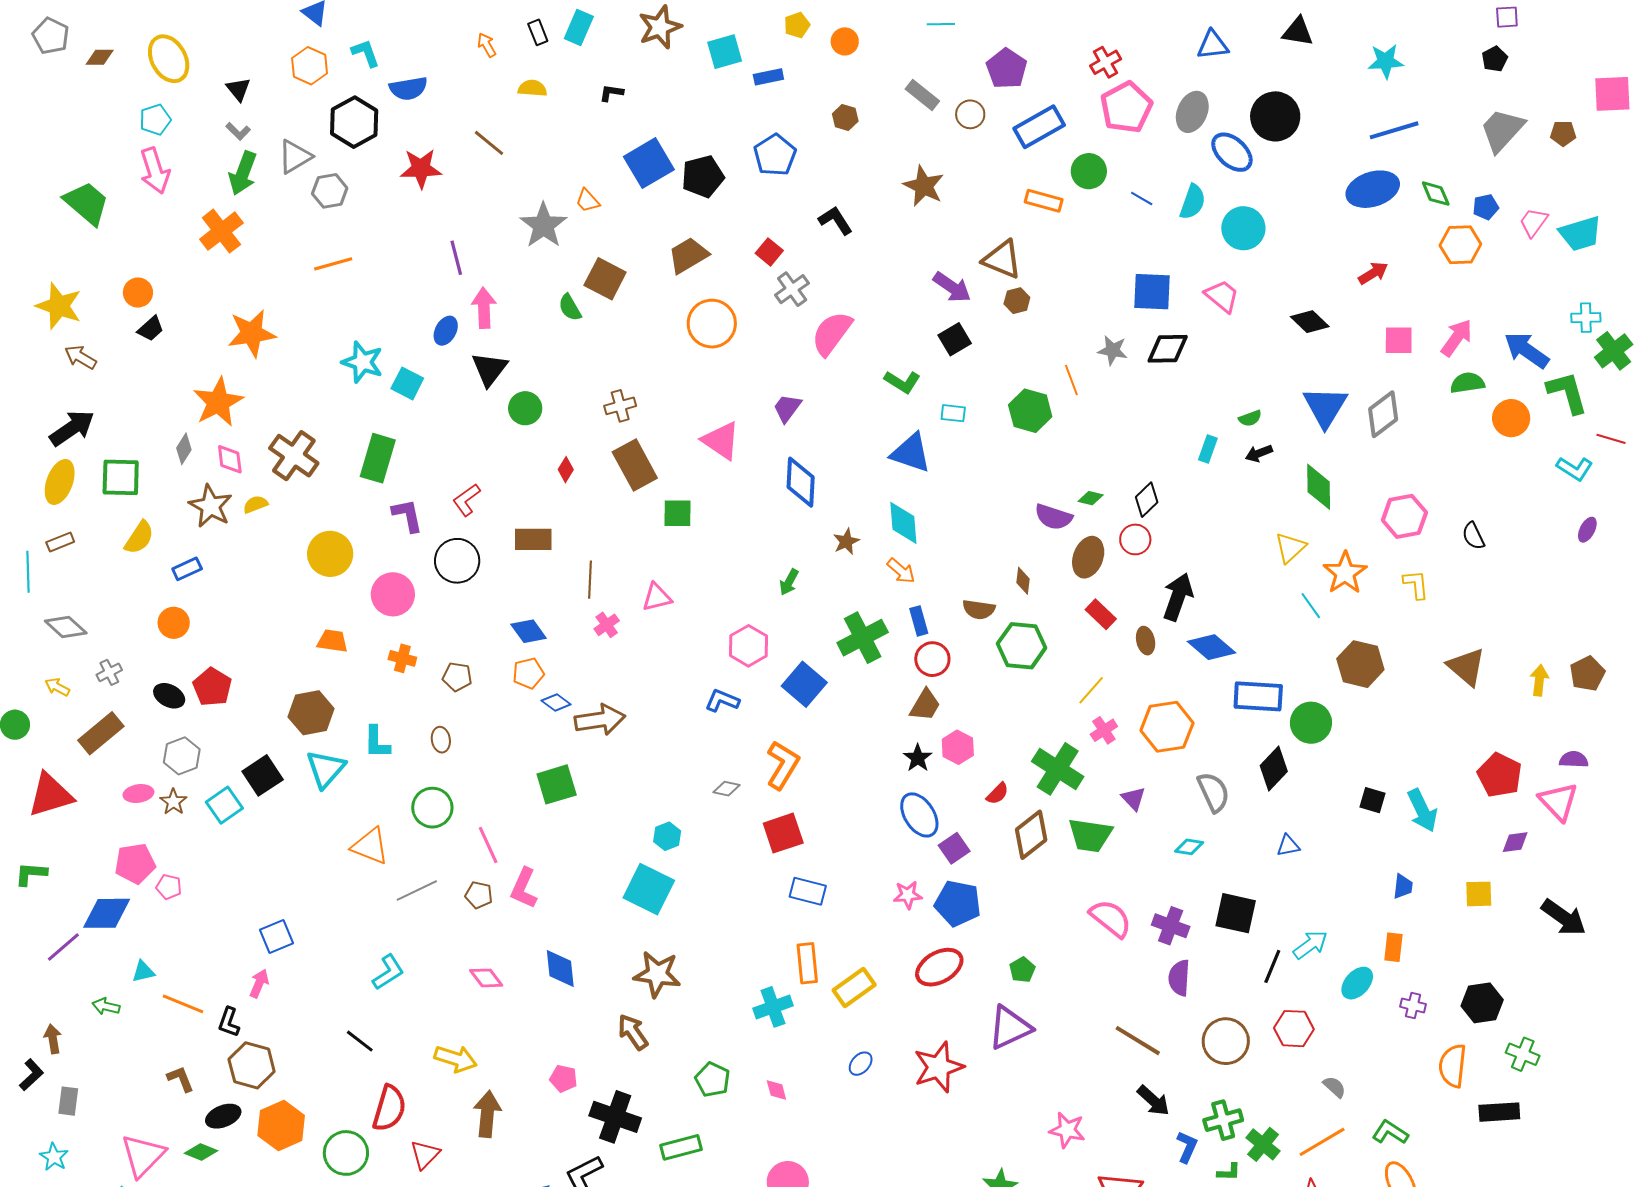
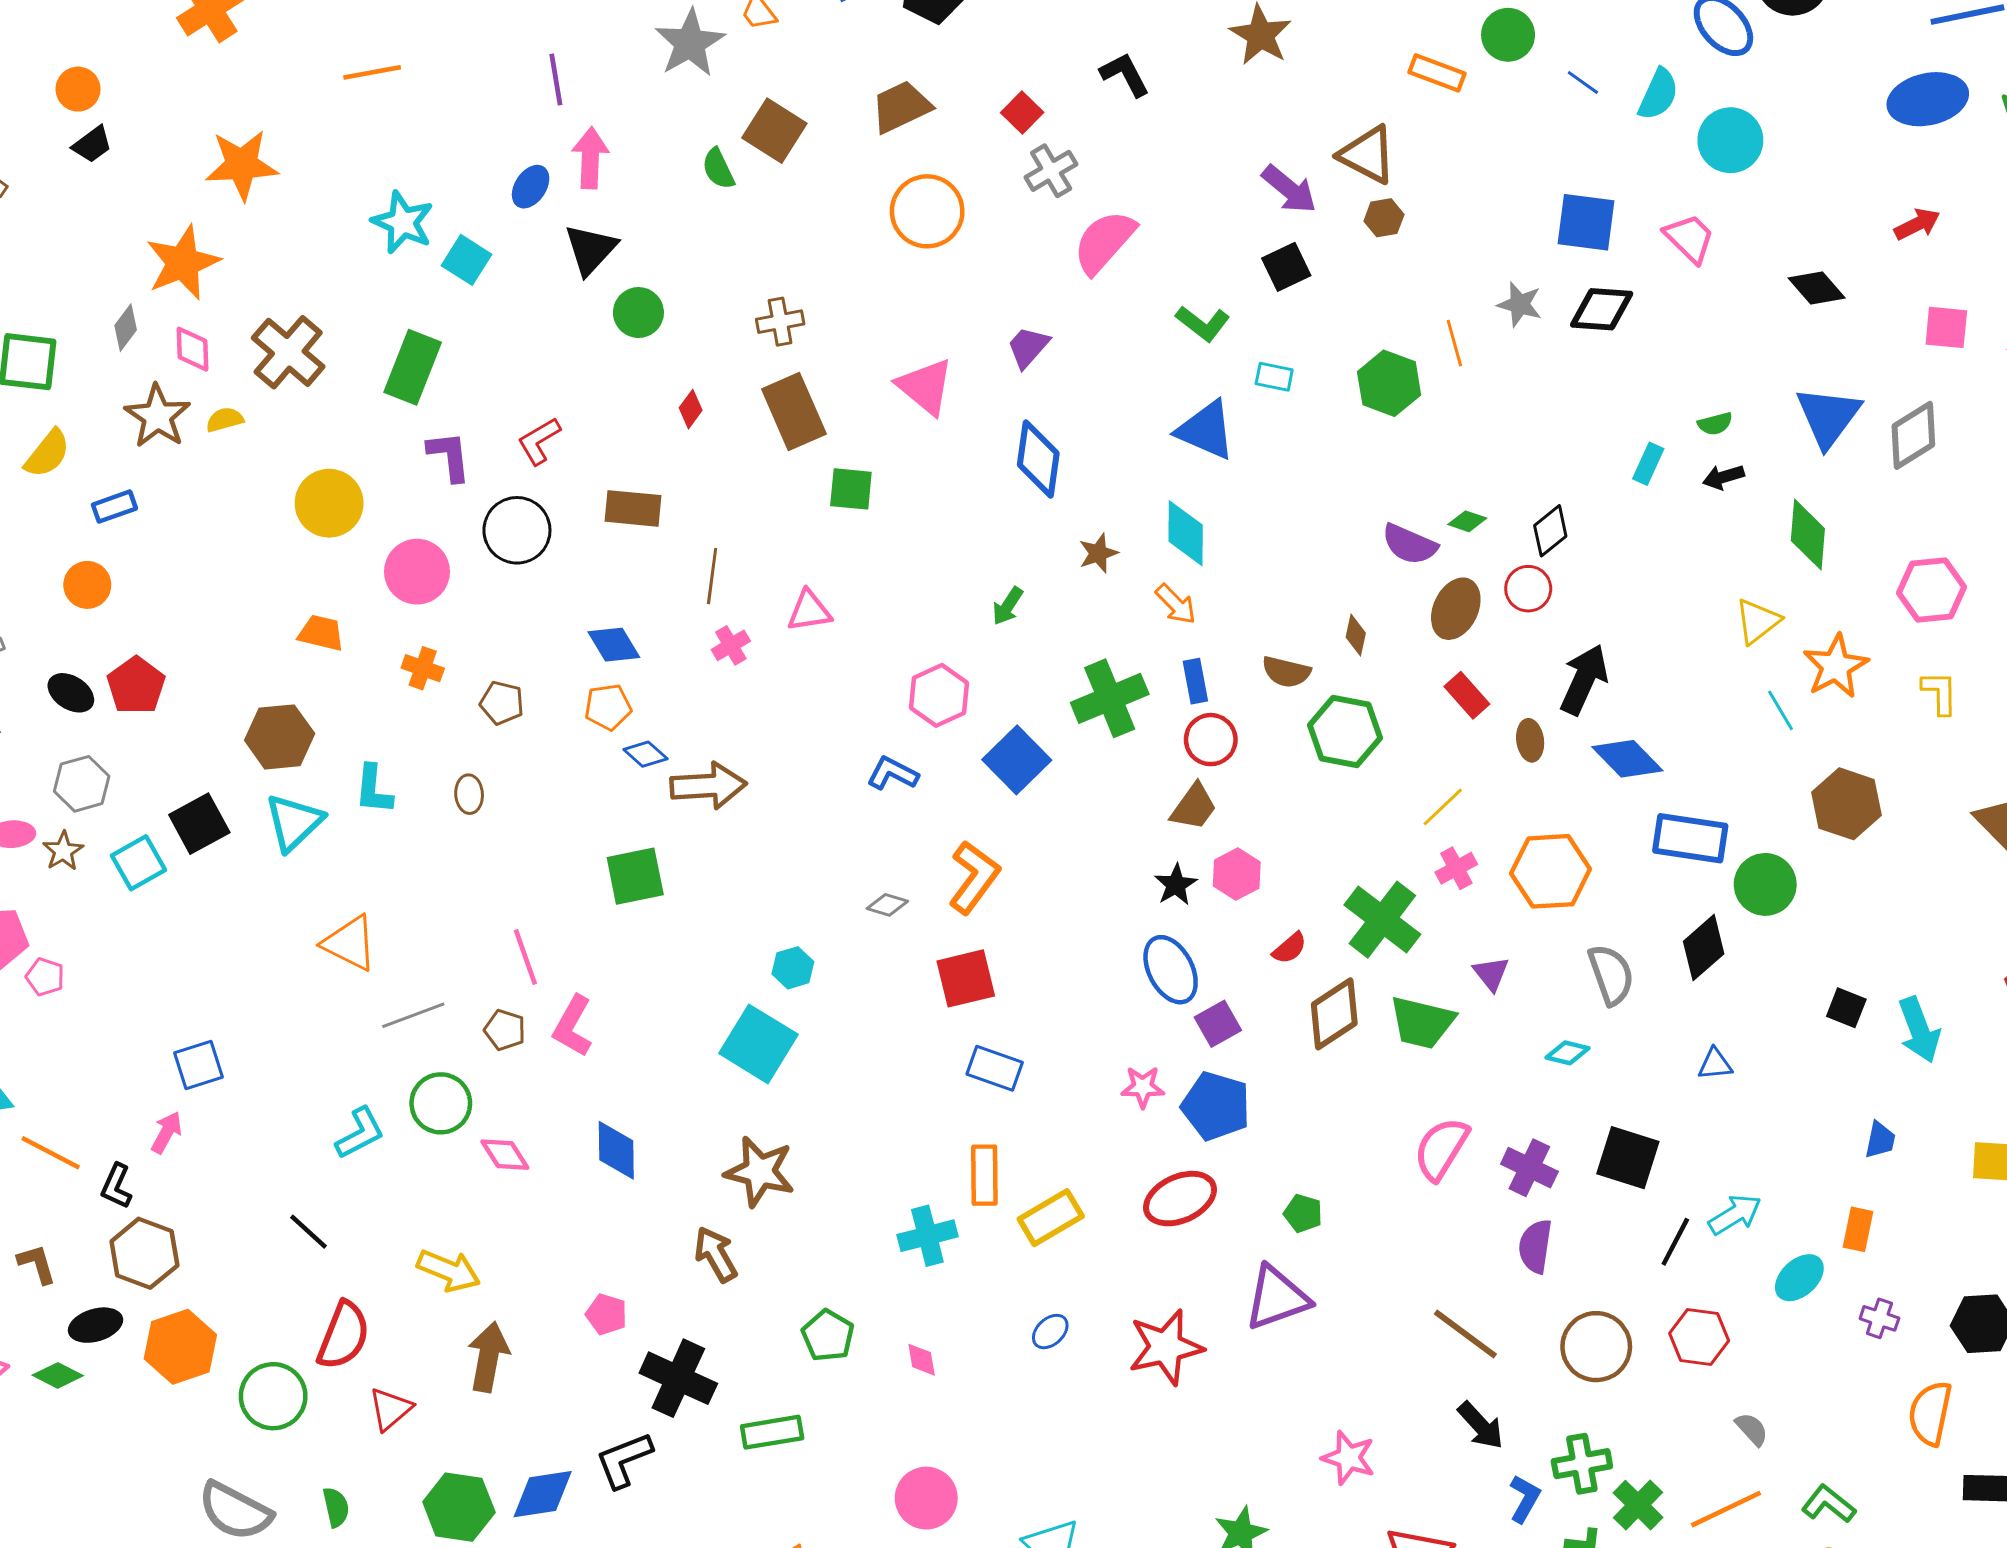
green circle: (432, 808) -> (441, 1103), moved
pink semicircle: (1111, 918) -> (1441, 1149), turned -102
green pentagon: (1022, 970) -> (1303, 1213), turned -30

